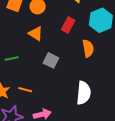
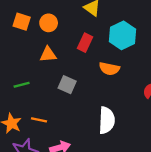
orange triangle: (36, 34) -> (48, 54), turned -35
orange semicircle: (88, 48) -> (109, 69), turned 114

